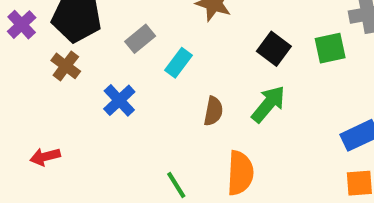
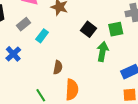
green arrow: (268, 104) -> (103, 52), moved, turned -30
brown semicircle: (213, 111) -> (58, 67), moved

